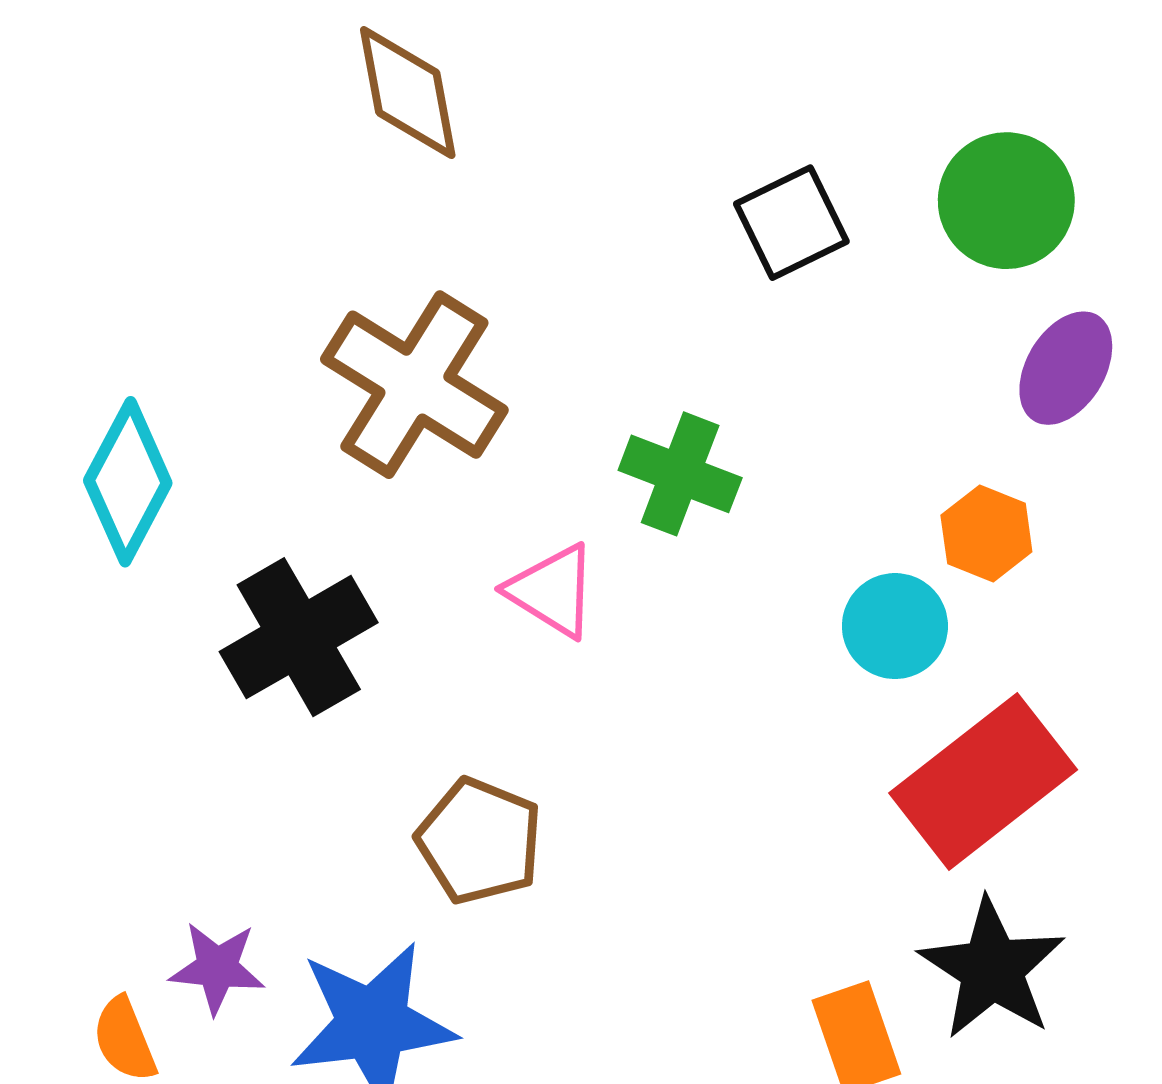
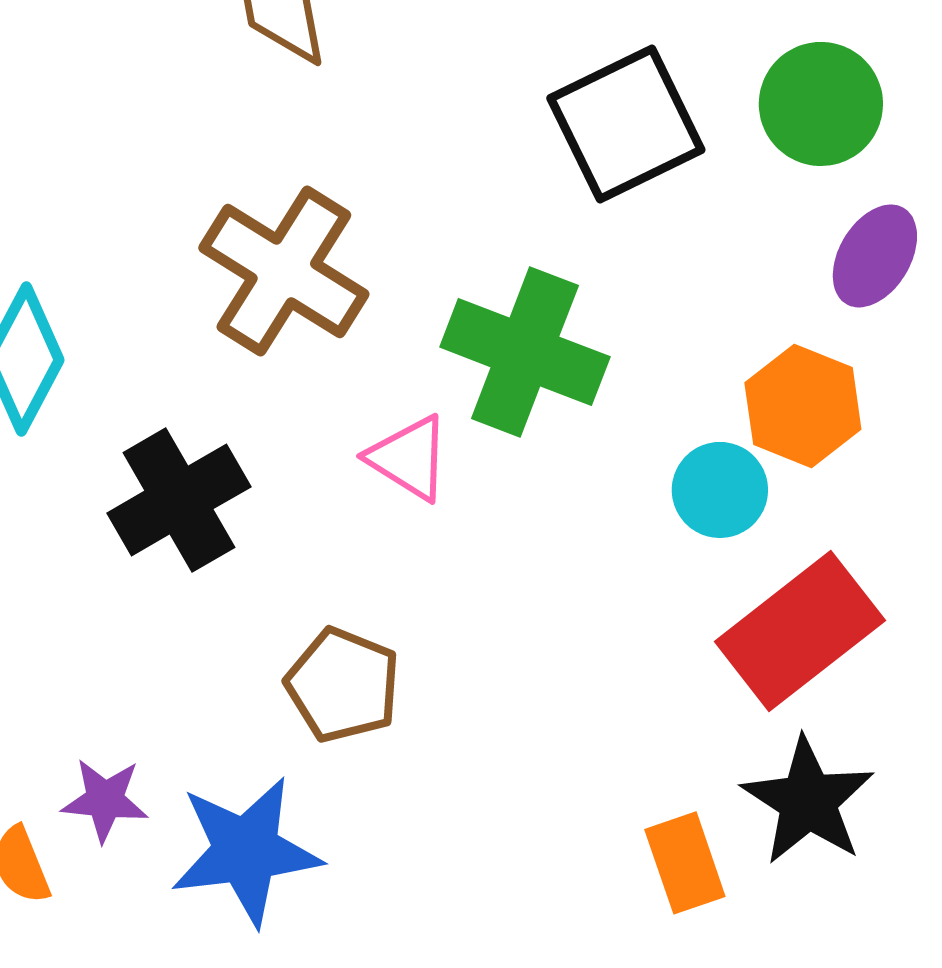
black square: (791, 223) -> (626, 124), size x1.5
green cross: (680, 474) -> (525, 352), size x1.5
orange hexagon: (986, 533) -> (803, 406), size x1.4

